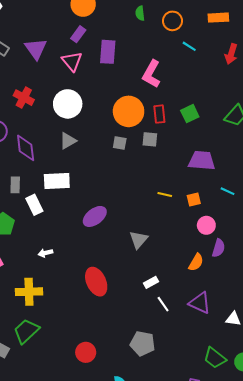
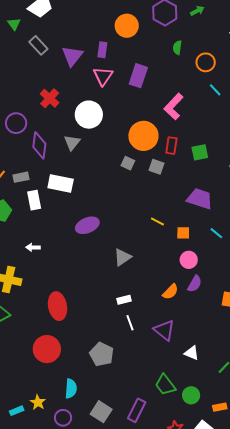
purple rectangle: (78, 34) -> (102, 50), moved, turned -42
gray triangle: (68, 141) -> (72, 143), moved, turned -36
gray rectangle: (15, 185) -> (21, 177), turned 63
red ellipse: (96, 282) -> (58, 306), moved
red circle: (86, 352) -> (47, 349), size x1.4

